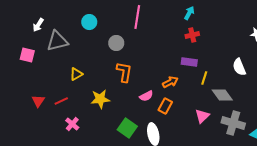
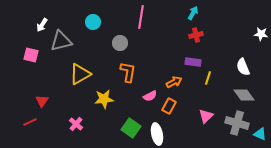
yellow triangle: (76, 74) -> (80, 74), size x1.6
gray diamond: (222, 95) -> (244, 95), moved
red line: (61, 101) -> (30, 122), moved

